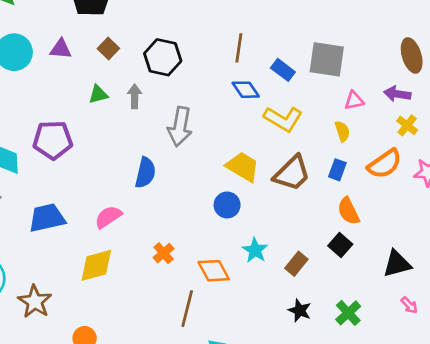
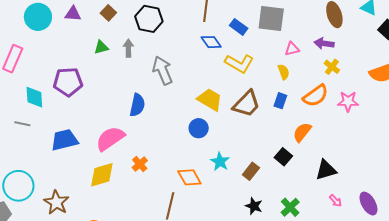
gray arrow: (180, 127) -> (163, 70), turned 148
orange semicircle: (348, 211) -> (302, 132), moved, turned 65
pink semicircle: (108, 217) -> (110, 139), size x1.4
orange cross: (164, 253) -> (140, 164), moved

